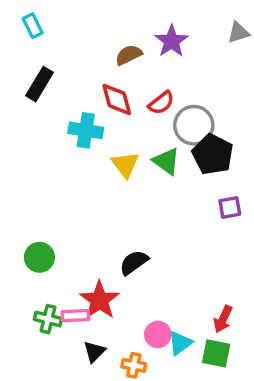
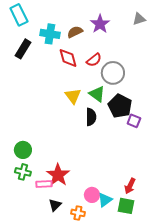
cyan rectangle: (33, 26) -> (19, 15), size x1.5
cyan cross: (86, 130) -> (50, 34), moved
black pentagon: (213, 154) -> (120, 106), moved
purple square: (230, 208) -> (134, 121), turned 32
black semicircle: (134, 262) -> (91, 117), moved, turned 126
green cross: (48, 319) -> (23, 172), moved

